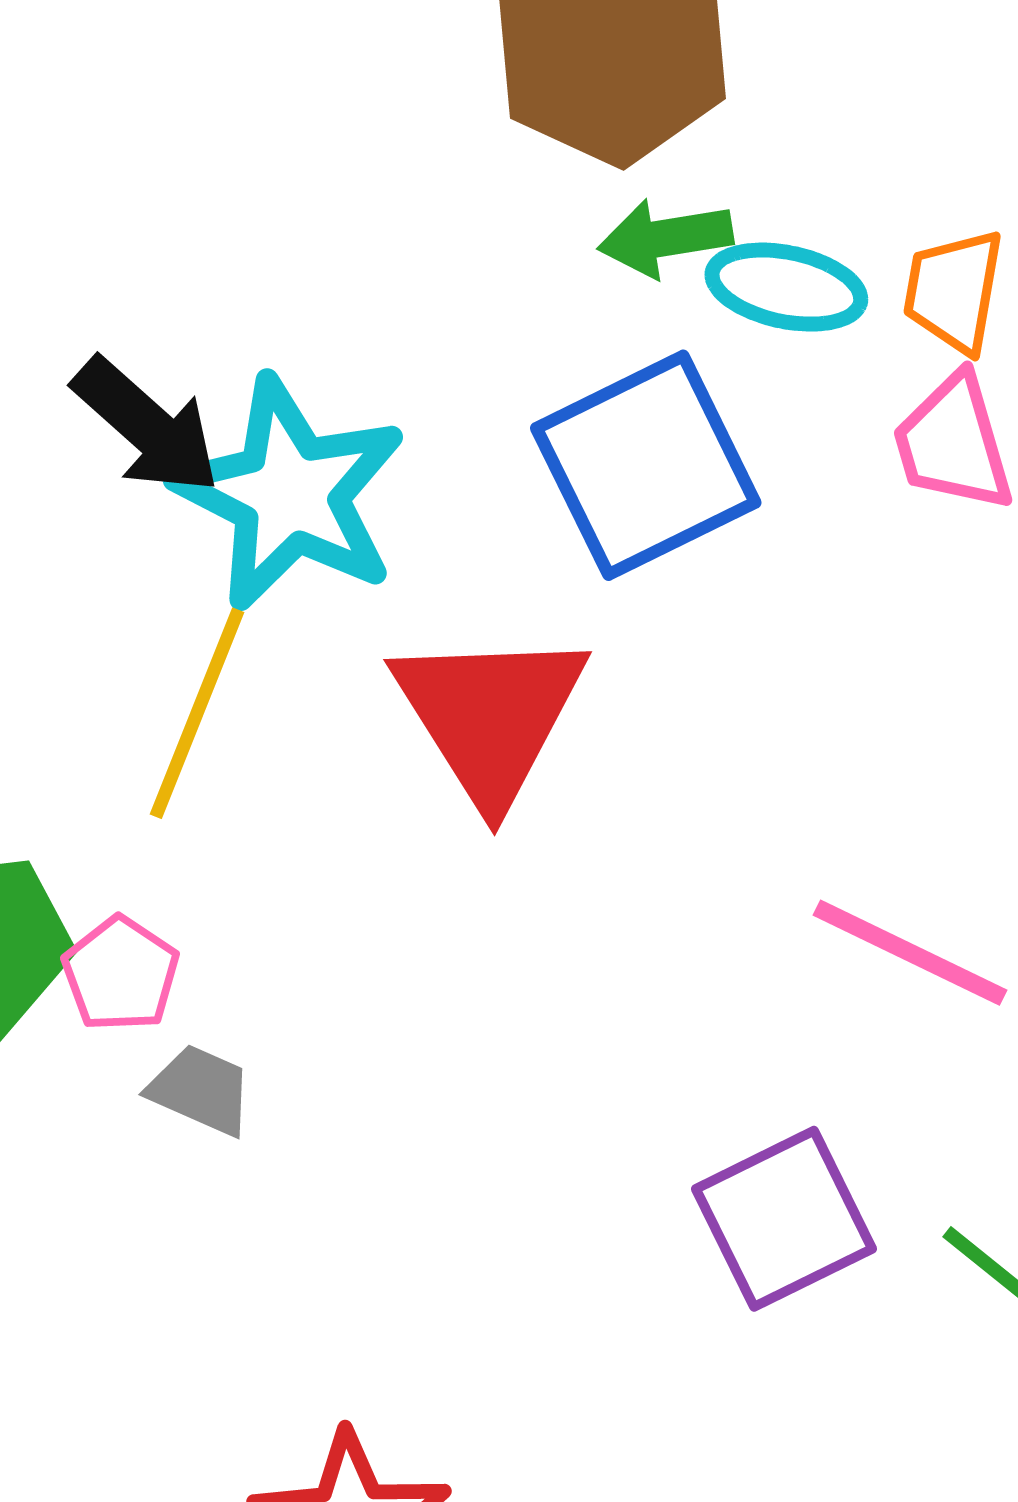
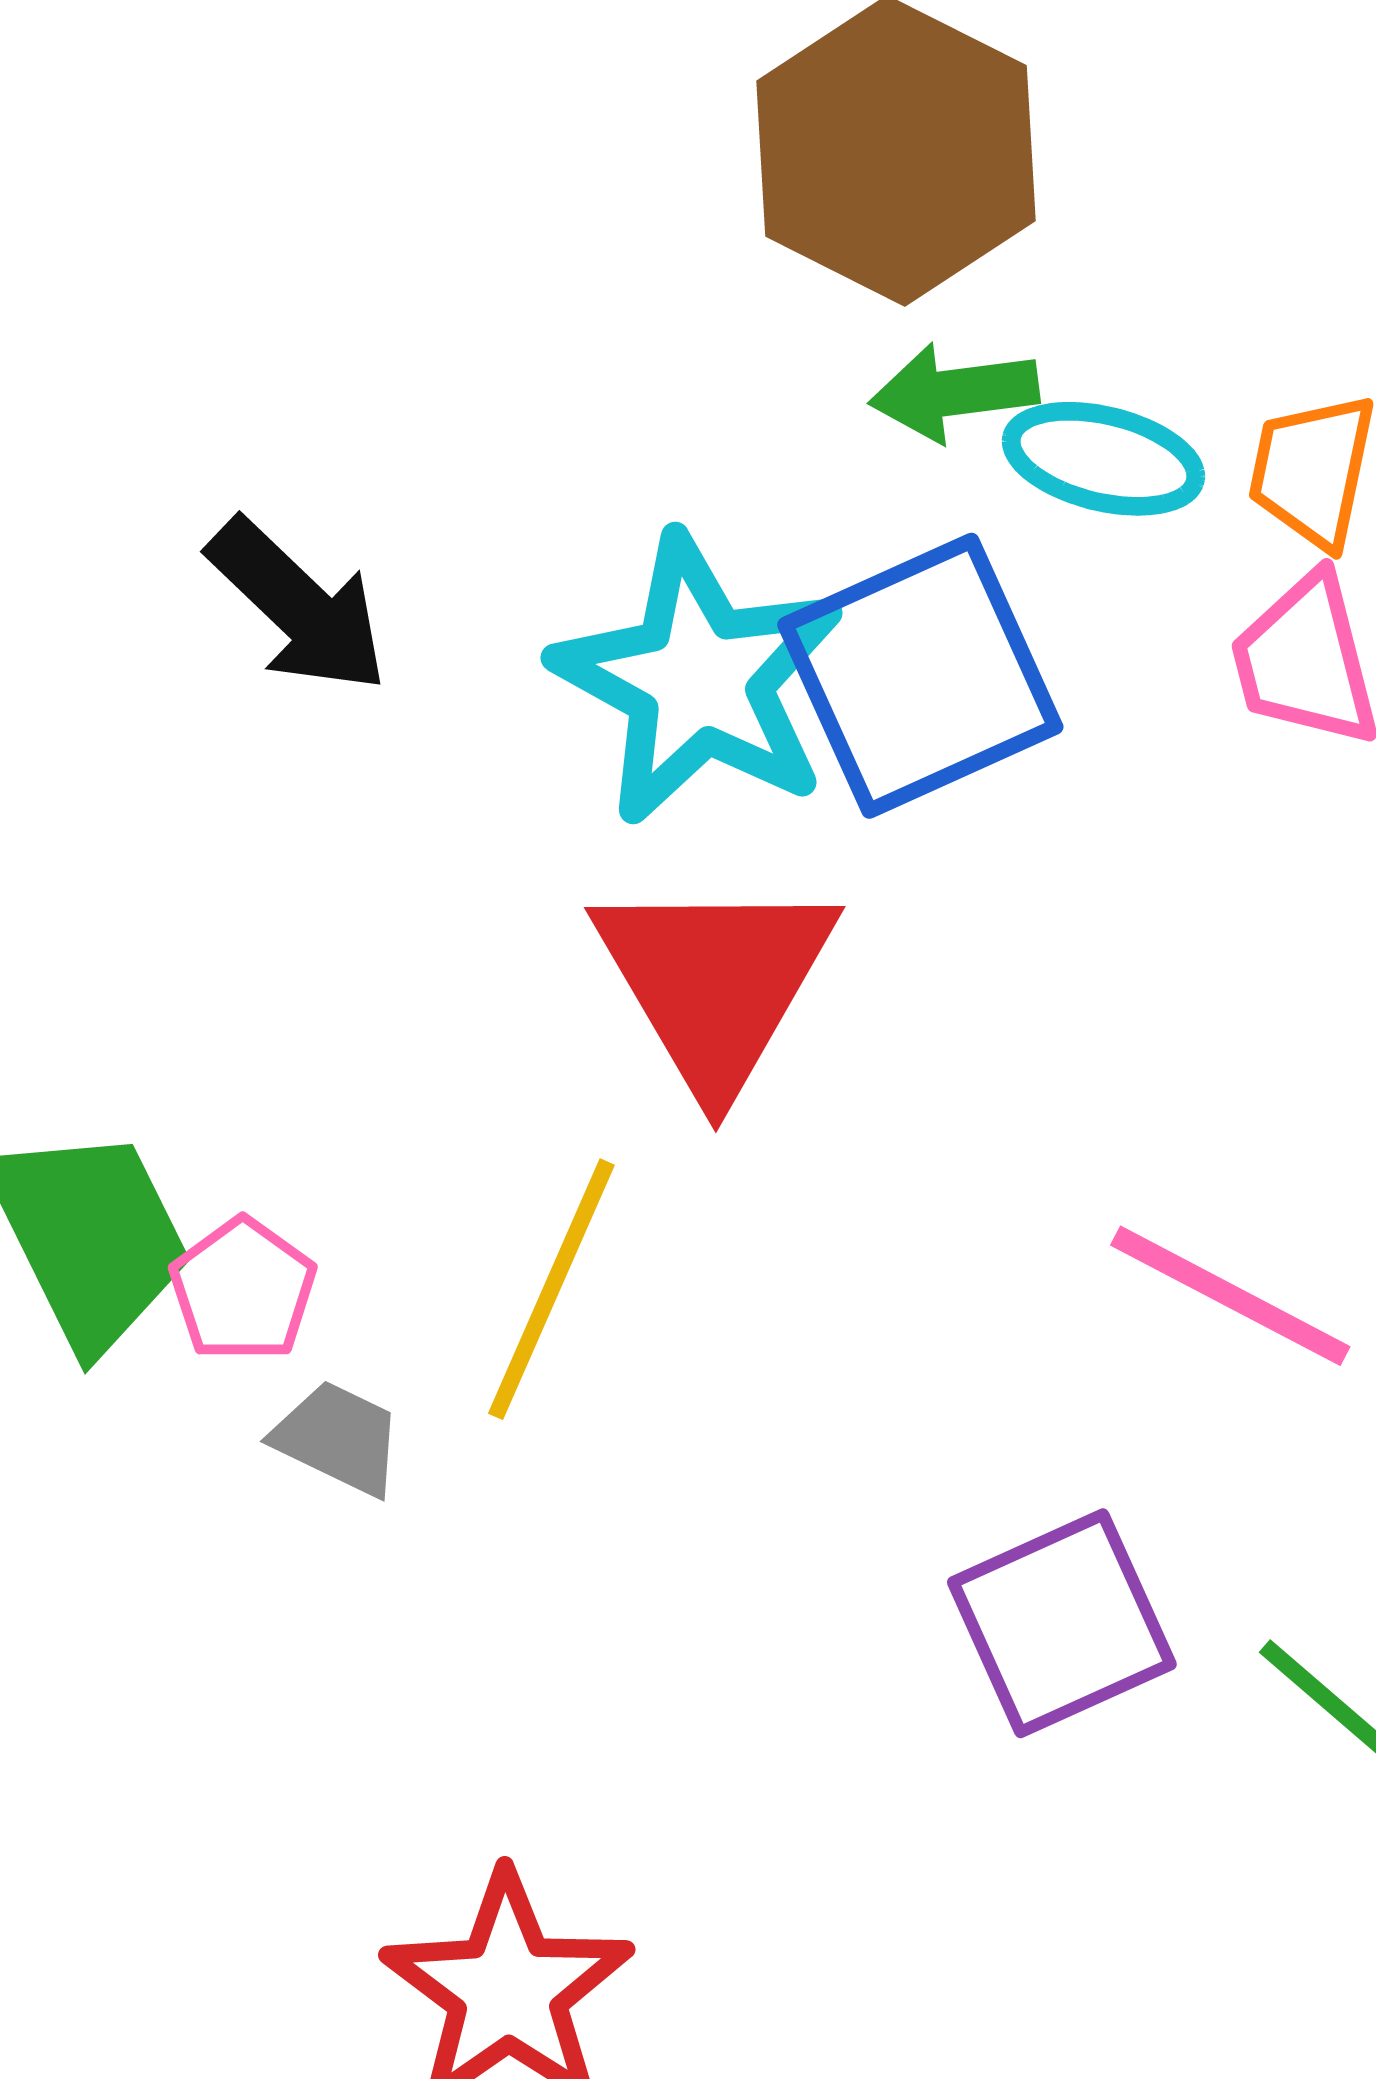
cyan star: (290, 494) -> (699, 680), moved
yellow line: (197, 713) -> (551, 1289), moved

